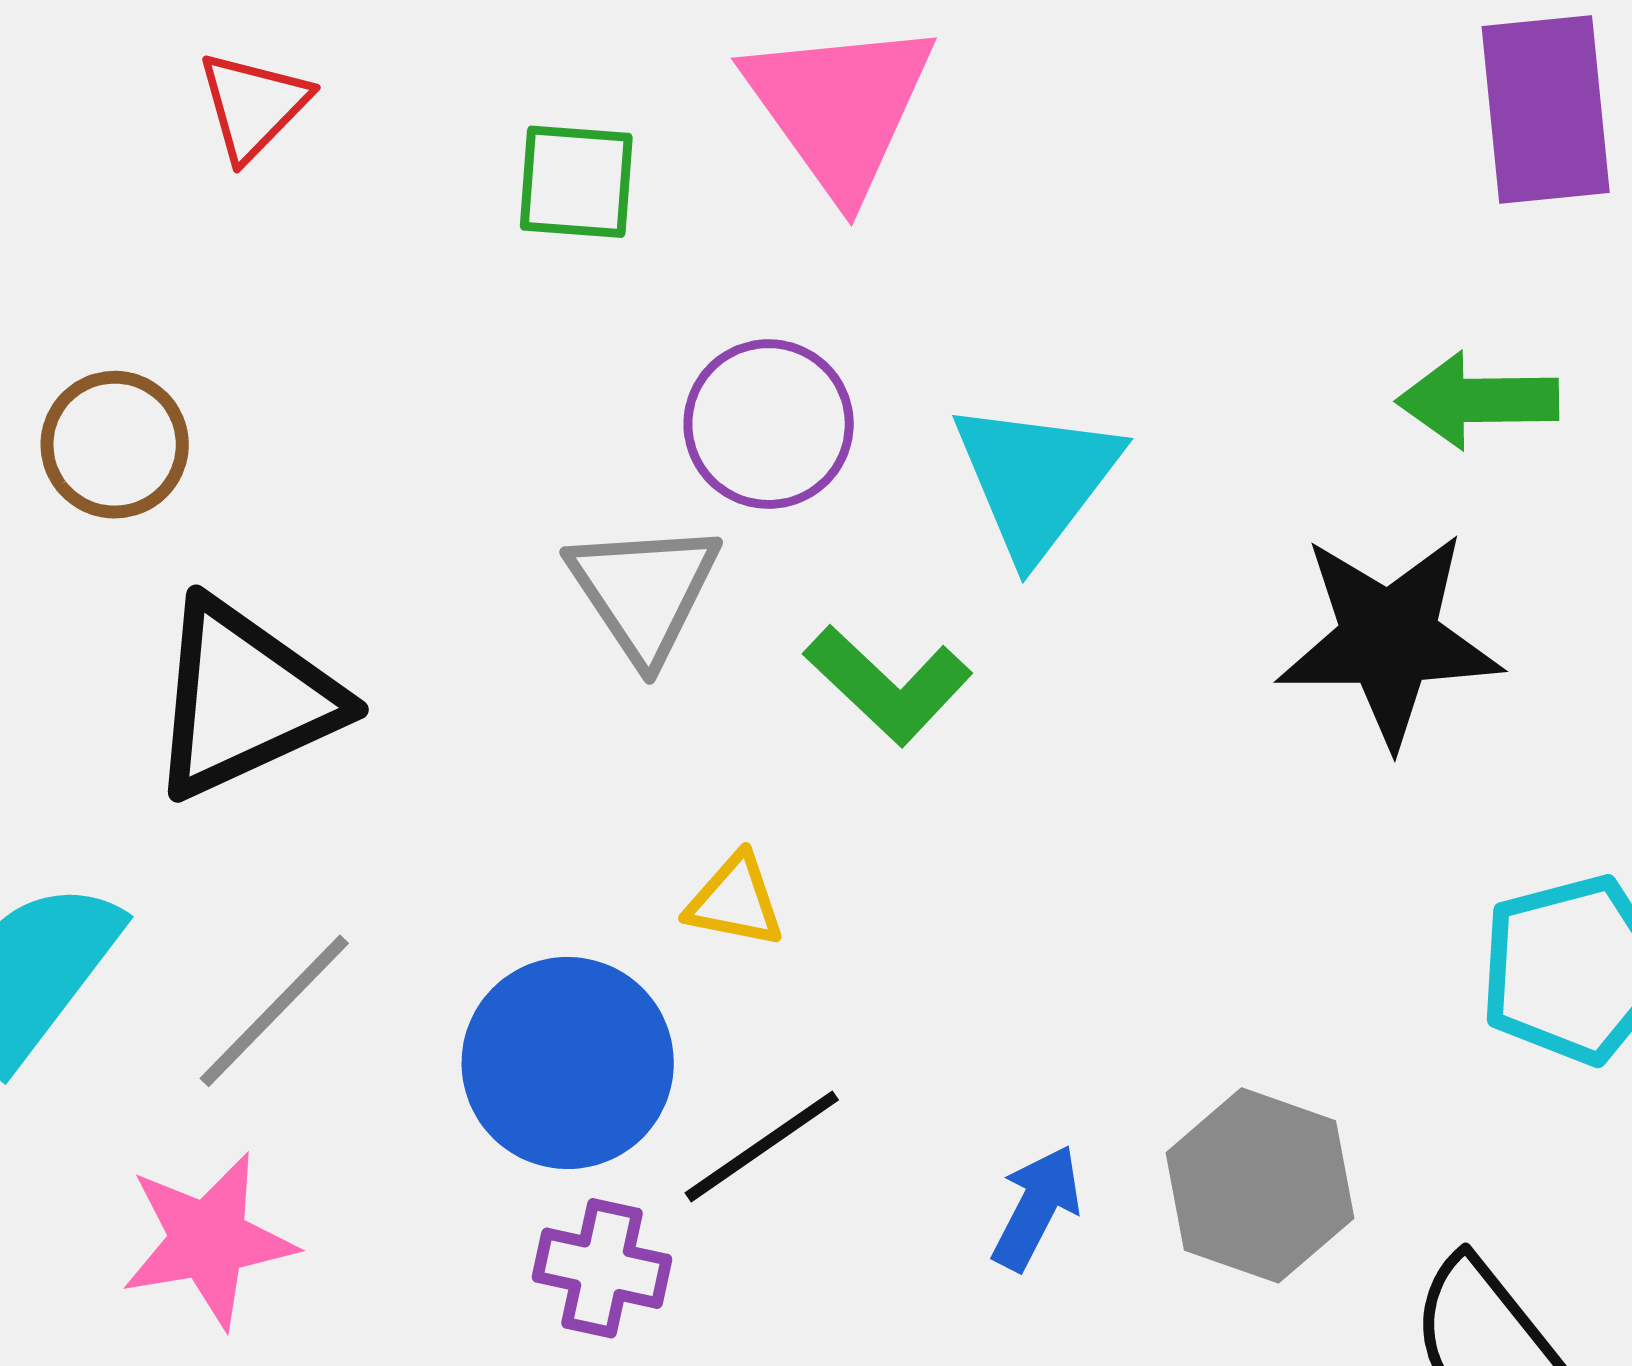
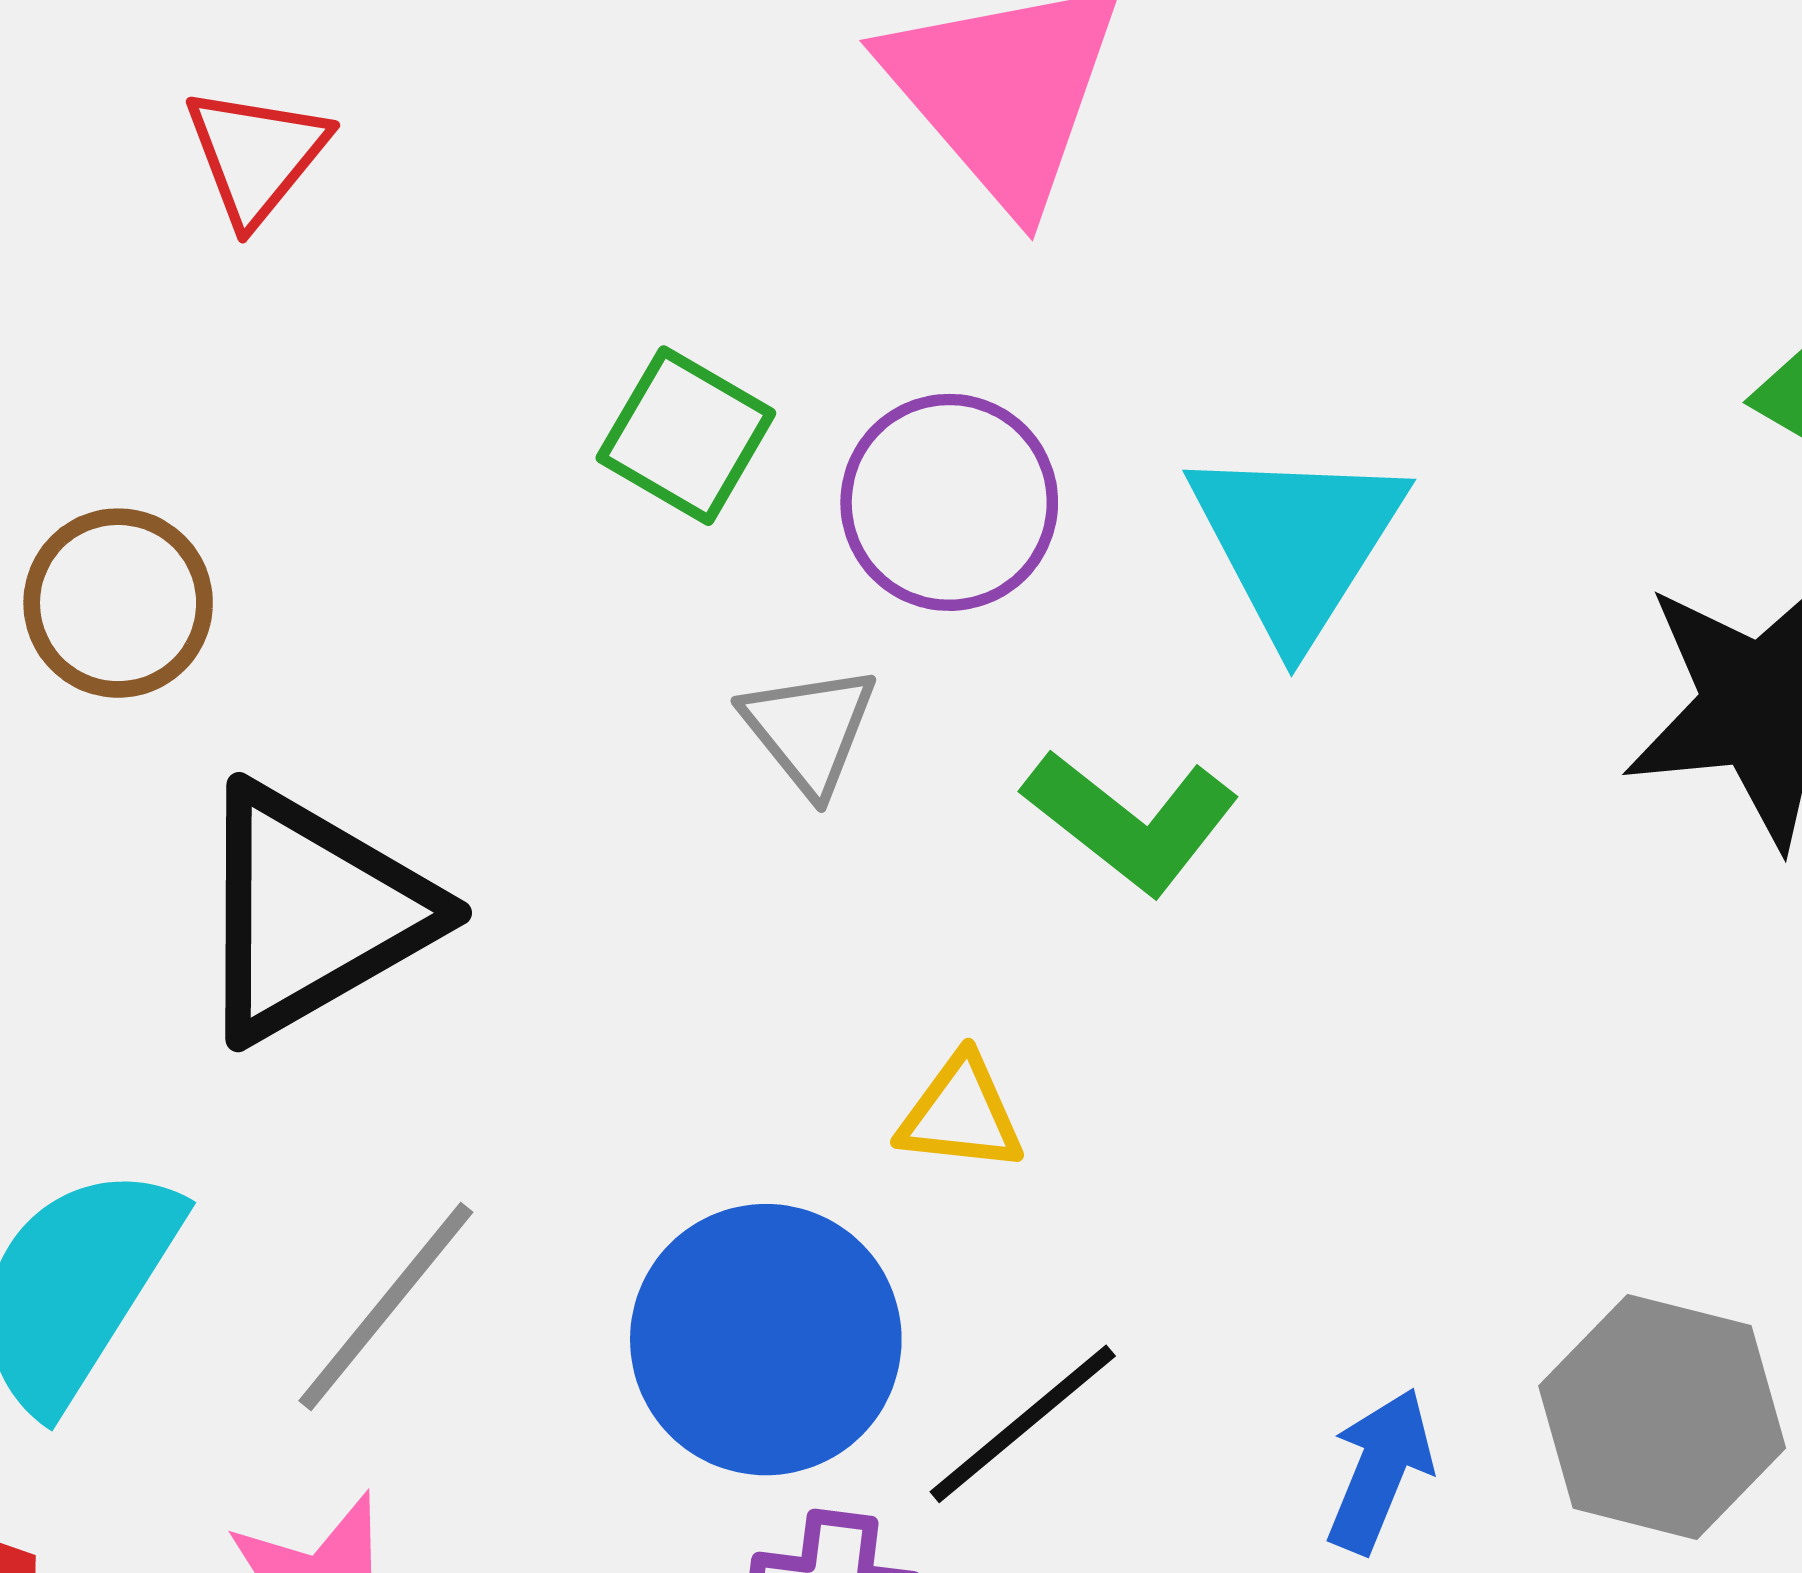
green square: (576, 182) -> (686, 436), moved, turned 31
gray triangle: (644, 591) -> (809, 729), size x0.7

